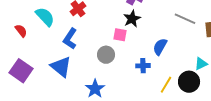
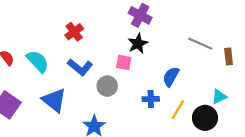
cyan semicircle: (45, 17) -> (38, 61), moved
blue L-shape: (70, 39) -> (80, 67), moved, turned -85
yellow line: (166, 85) -> (178, 110), moved

